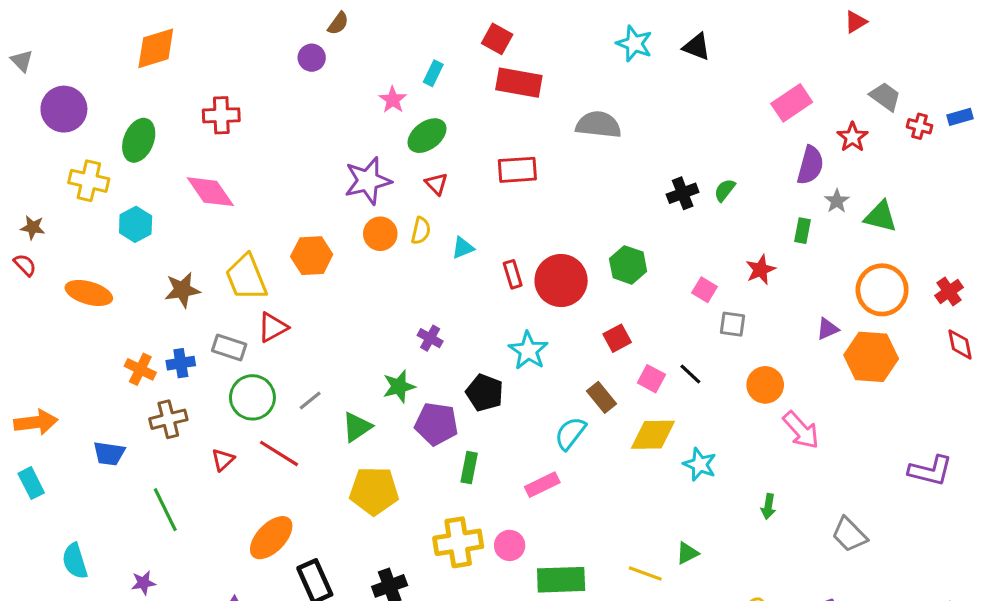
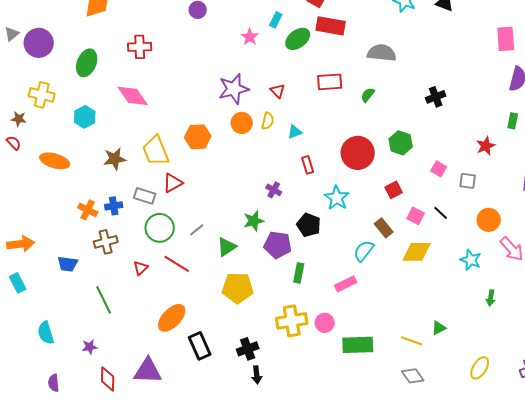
gray triangle: (22, 61) -> (12, 34), moved, turned 35
pink rectangle: (792, 103) -> (506, 39), turned -60
green ellipse: (427, 136) -> (298, 39), moved
yellow cross: (89, 181) -> (42, 95), moved
green semicircle: (725, 190) -> (368, 95), moved
red rectangle: (513, 274) -> (308, 165), moved
pink square: (704, 290) -> (439, 169), moved
cyan star: (700, 464) -> (471, 260), moved

